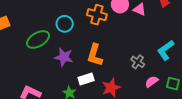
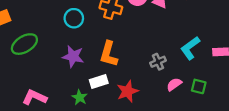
green ellipse: (38, 39) -> (24, 44), moved
gray cross: (138, 62) -> (158, 62), turned 32

